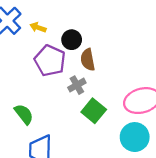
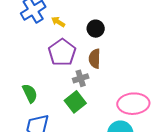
black circle: (72, 40) -> (96, 29), moved
green square: (94, 111) -> (75, 102), moved

